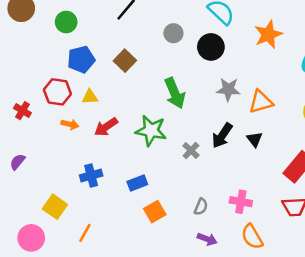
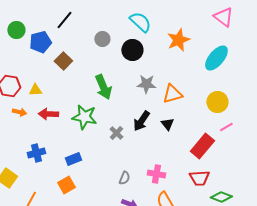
blue pentagon: (81, 59) -> (40, 42), moved
red arrow: (106, 127) -> (48, 114), turned 36
orange square: (155, 212) -> (66, 185), moved

